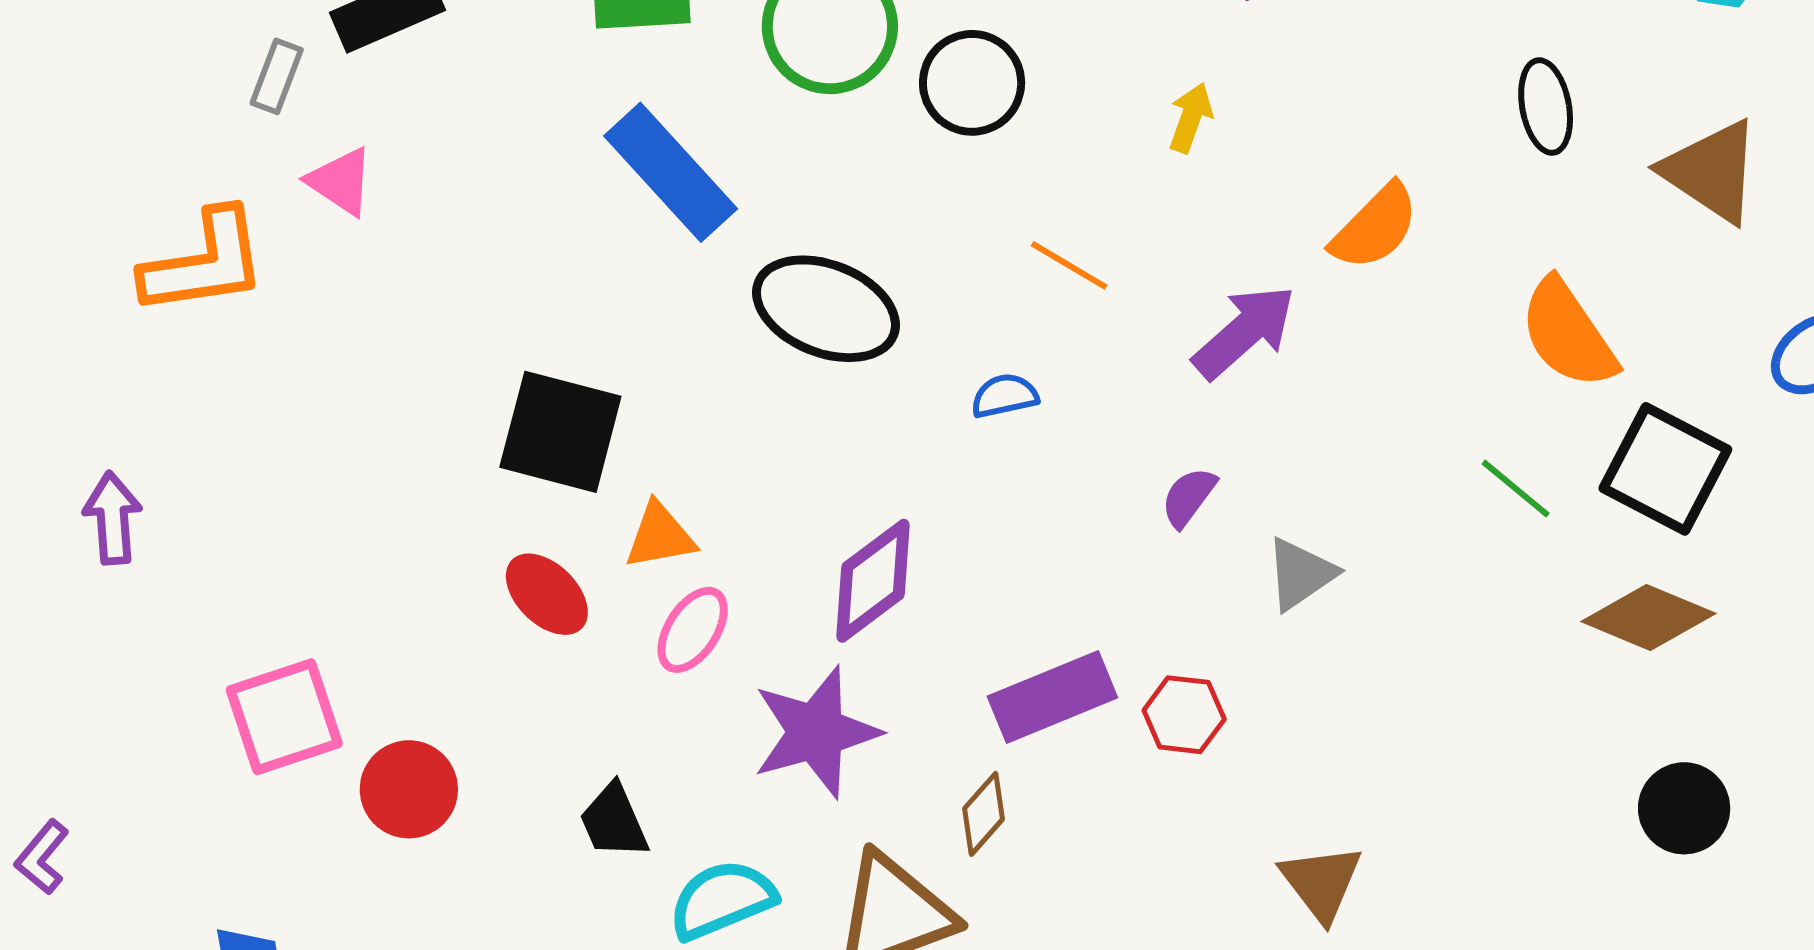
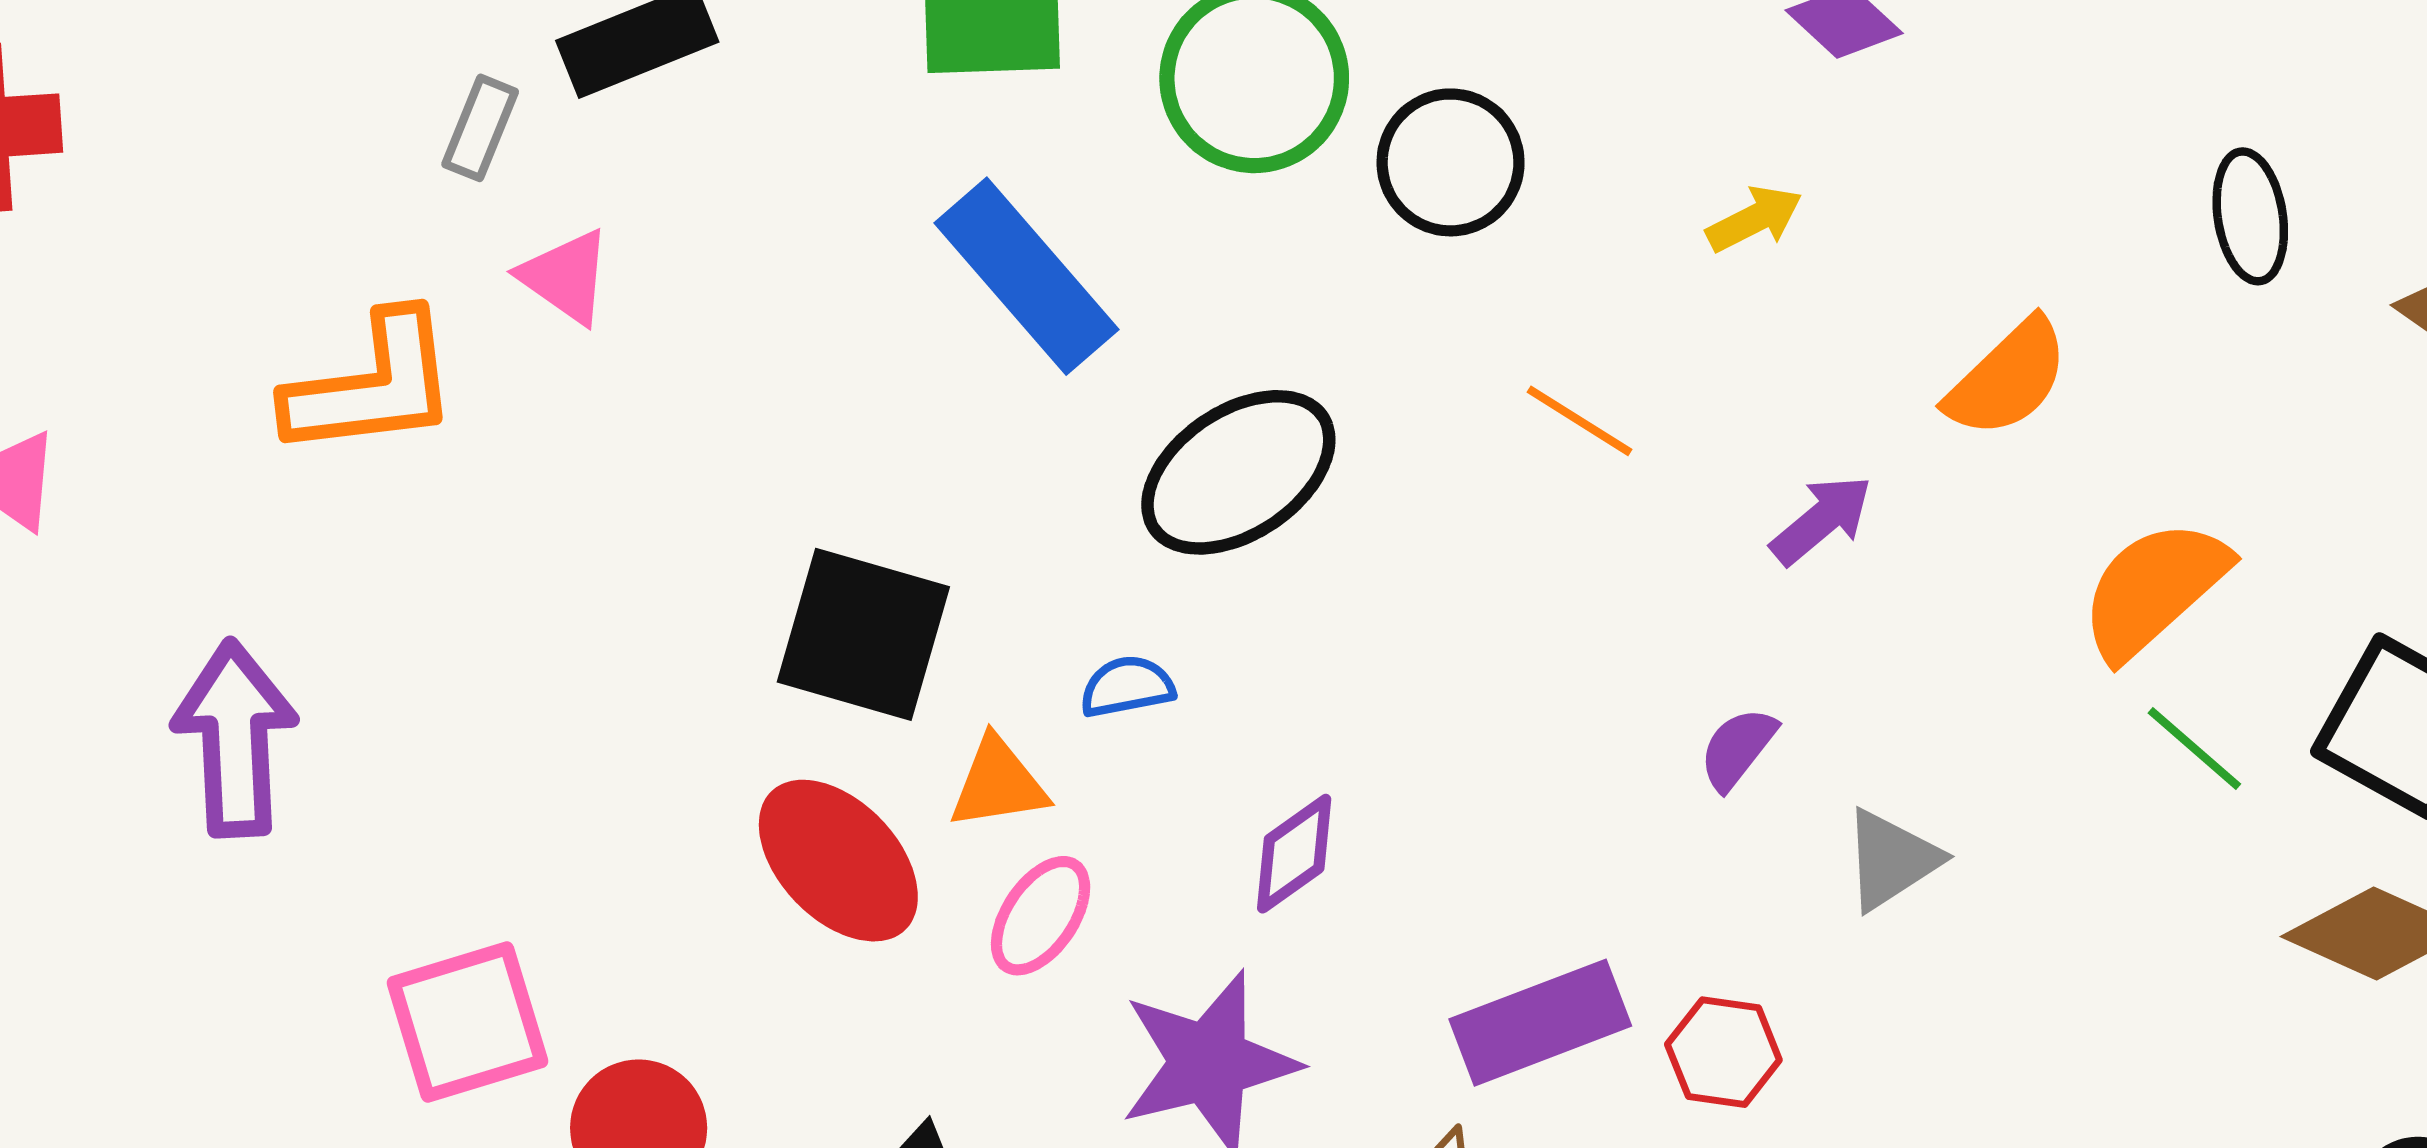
yellow arrow: (1191, 118) -> (1754, 219), turned 42
black ellipse: (826, 309) -> (1238, 472), turned -57
purple arrow: (1244, 332) -> (1822, 520), size x0.7
orange semicircle: (1568, 334) -> (2154, 589), moved, turned 81
blue semicircle: (1005, 396) -> (1127, 687), moved
purple arrow: (113, 518) -> (235, 738), size x1.5
purple diamond: (873, 581) -> (1294, 854), size x0.7
red ellipse: (547, 594) -> (838, 861), size x1.4

